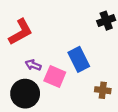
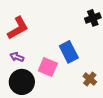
purple arrow: (33, 65) -> (17, 57), moved
brown cross: (103, 90) -> (90, 79), turned 32

